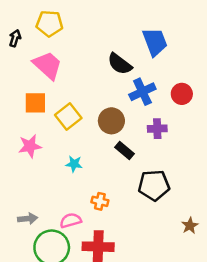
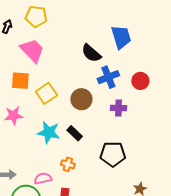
black rectangle: (125, 151) -> (75, 133), moved
cyan star: (74, 164) -> (49, 132), size x1.6

